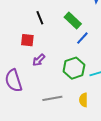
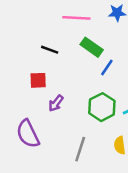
black line: (40, 18) -> (50, 50), turned -40
gray line: (52, 98) -> (80, 149), turned -54

